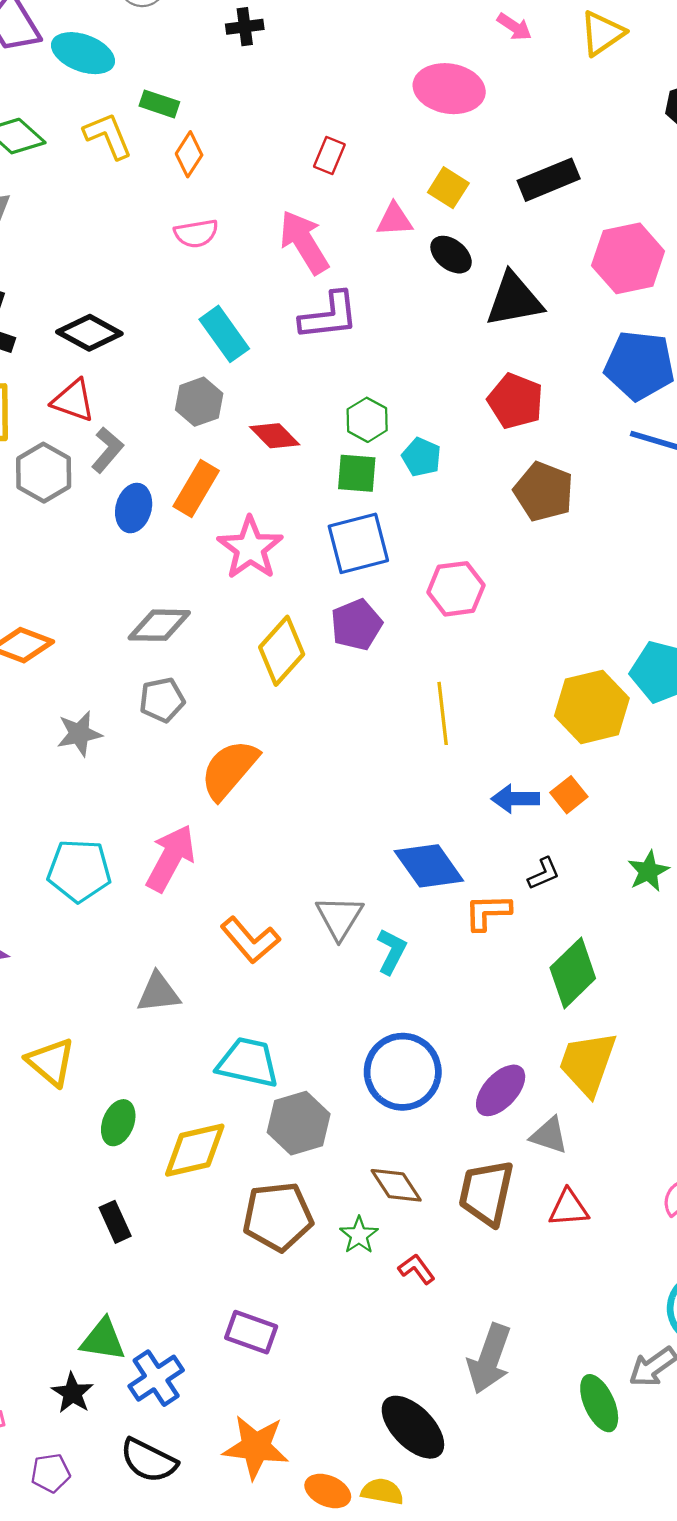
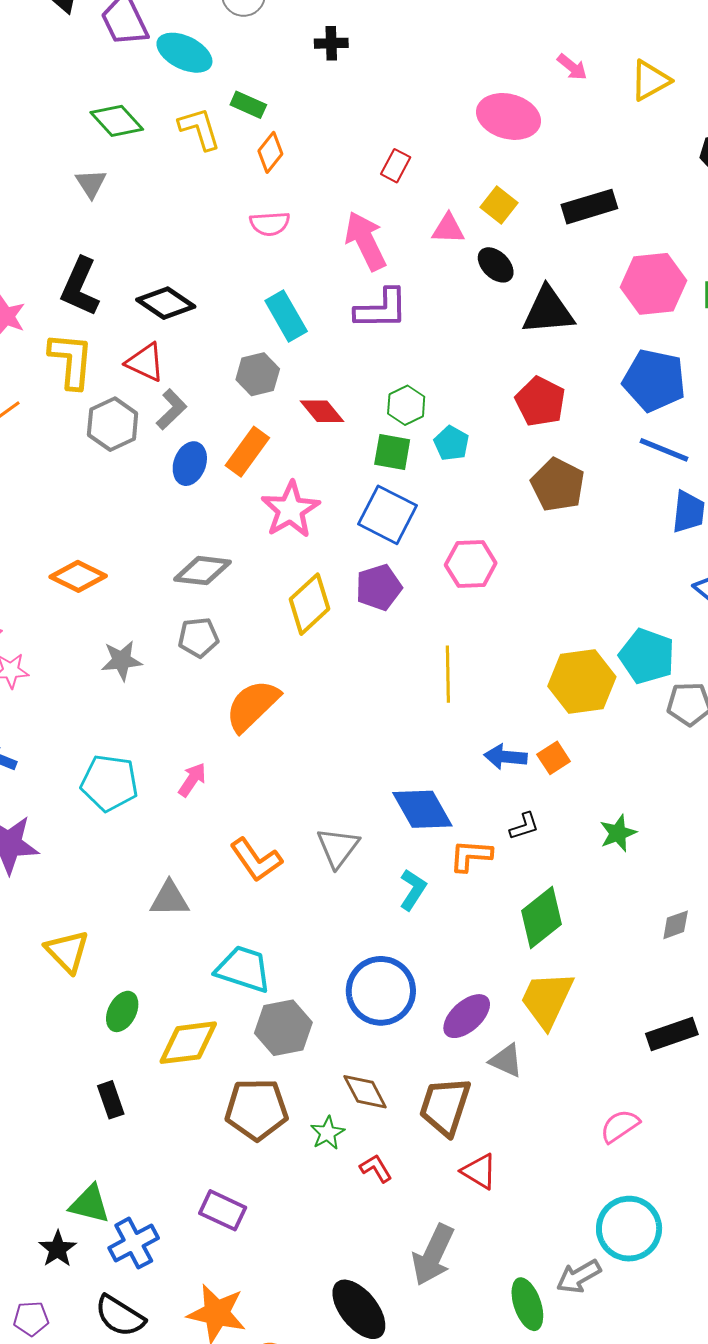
blue square: (358, 543) -> (387, 515), turned 36
pink arrow: (171, 858) -> (192, 780), size x0.6
cyan L-shape: (391, 951) -> (413, 890), moved
red triangle: (569, 1208) -> (479, 1171), moved, turned 30

